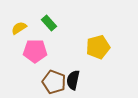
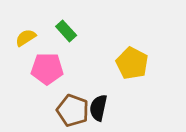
yellow pentagon: (98, 47) -> (132, 63), turned -30

